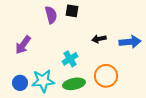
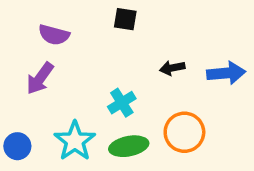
purple semicircle: (51, 15) -> (54, 35), moved, turned 120
cyan star: (43, 81) -> (75, 141), turned -30
blue circle: (20, 83) -> (17, 146), moved

